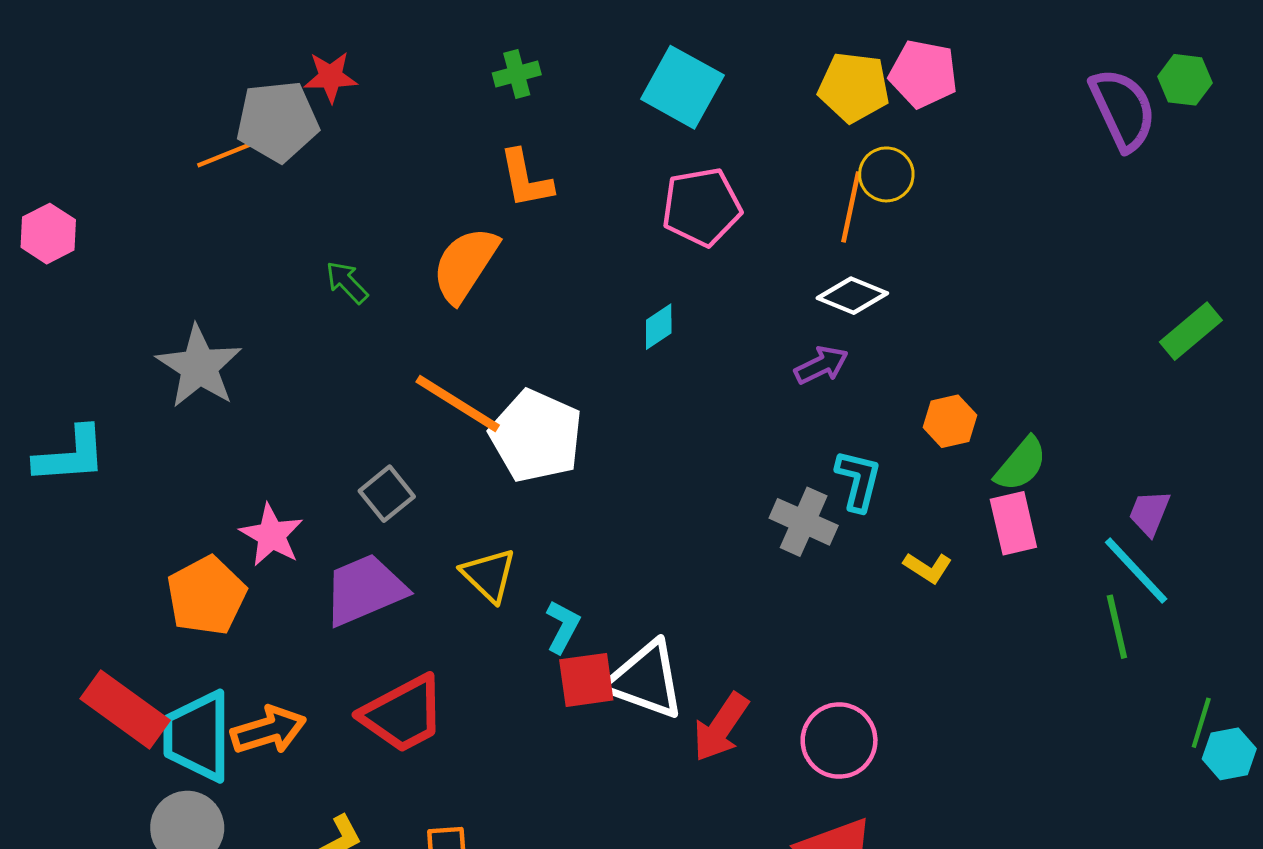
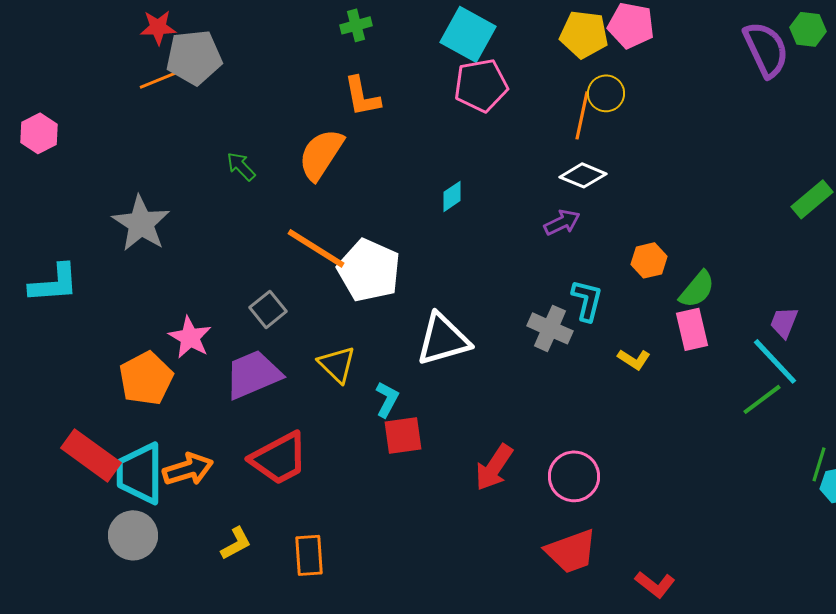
red star: (331, 77) -> (158, 27), moved
pink pentagon: (702, 207) -> (481, 85), moved
green line: (1117, 627) -> (762, 399), turned 66
white triangle: (645, 680) -> (443, 339), moved, turned -36

